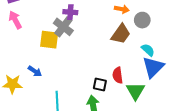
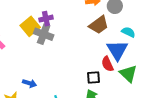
brown trapezoid: (121, 34) -> (99, 25), turned 35
yellow square: (49, 40) -> (30, 26), moved, turned -30
blue triangle: (153, 67) -> (117, 50), moved

